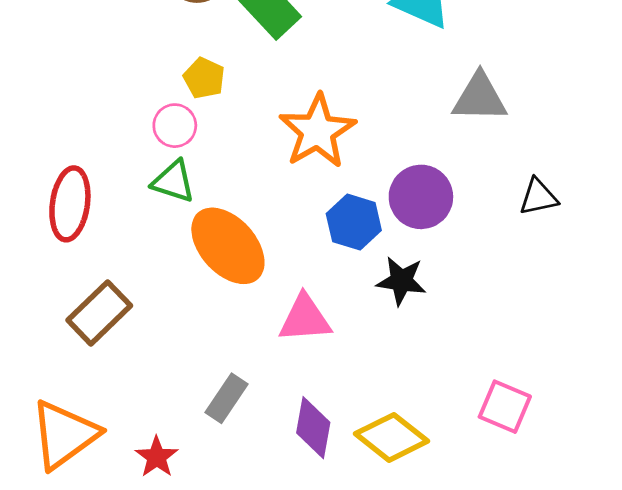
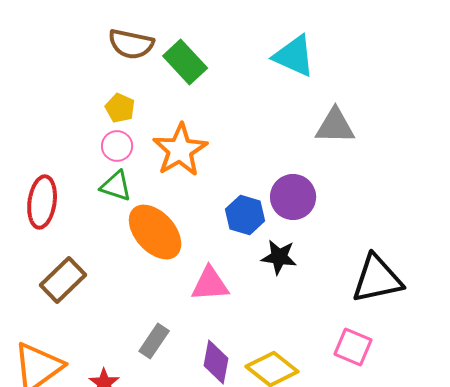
yellow pentagon: (204, 78) -> (120, 108), moved
orange star: (317, 131) -> (180, 150), moved
black triangle: (538, 197) -> (377, 279), moved, size x1.8

